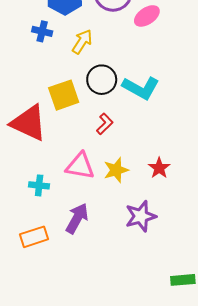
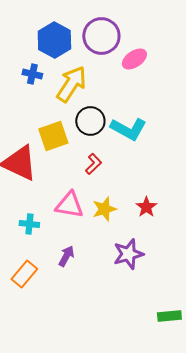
yellow arrow: (82, 42) -> (71, 84), size x1.5
purple arrow: (77, 218) -> (66, 256), size x0.7
orange rectangle: (34, 237) -> (24, 274), turned -32

